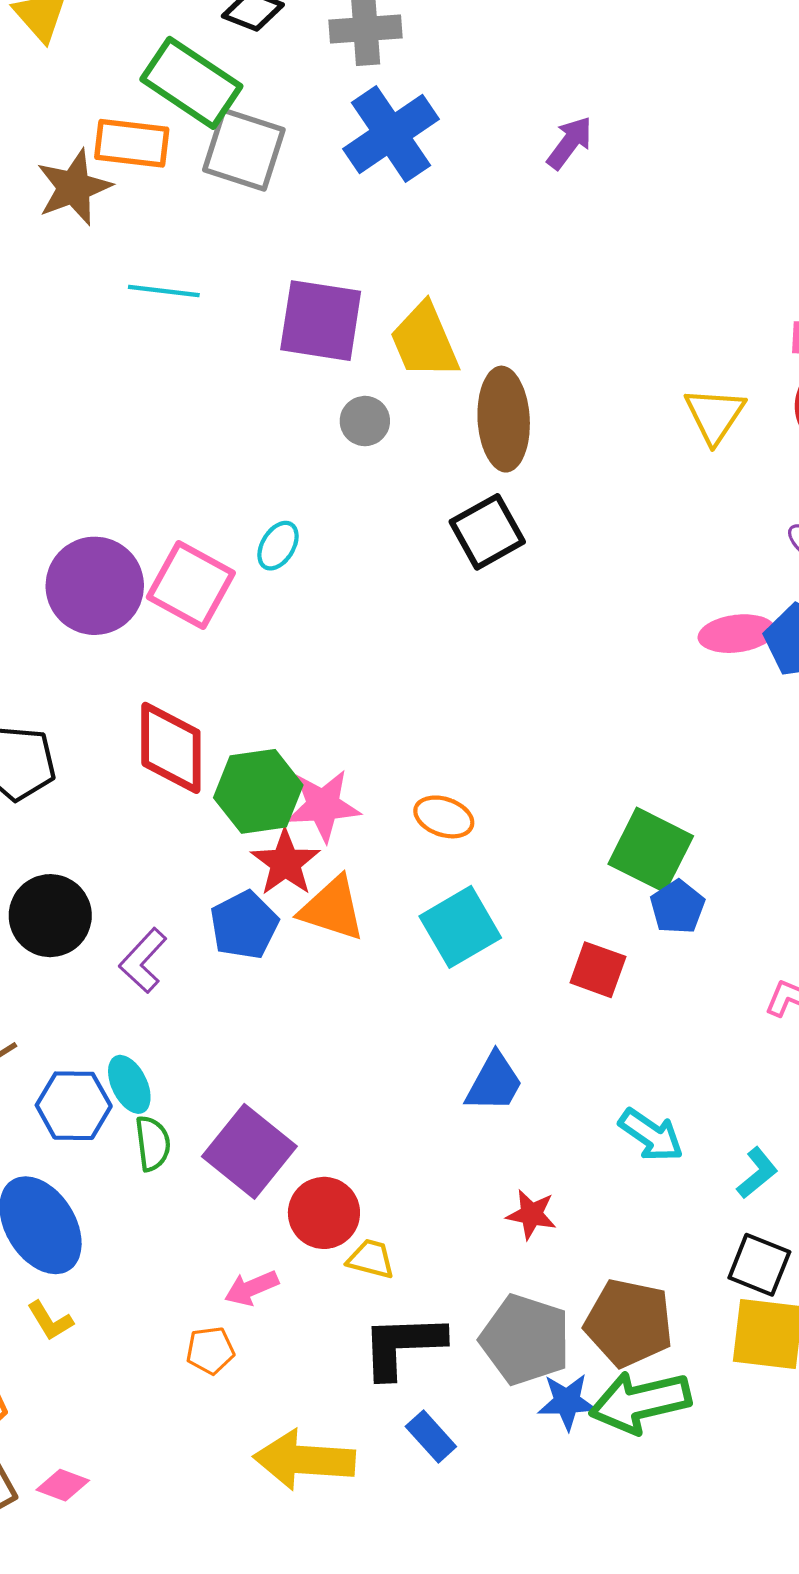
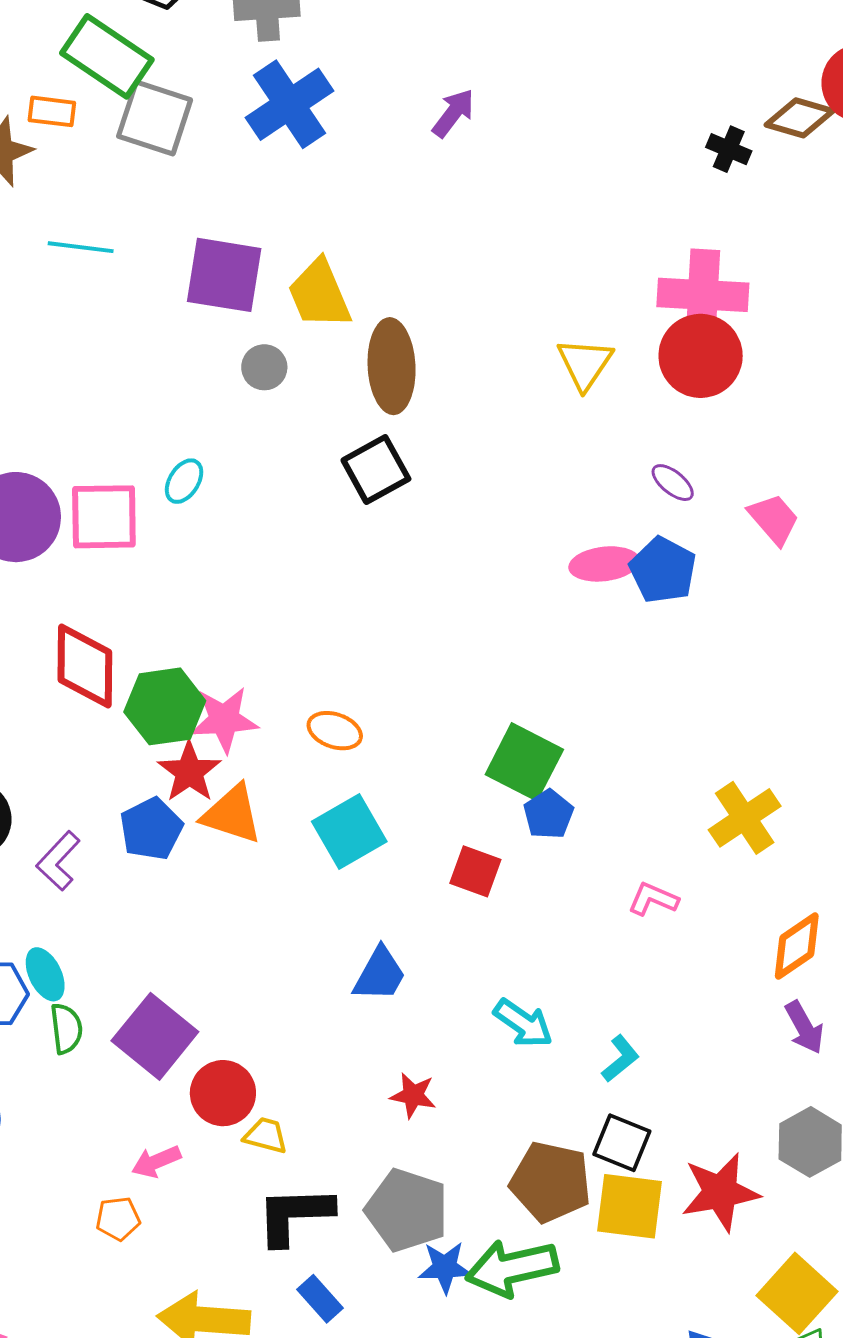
orange rectangle: (132, 143) -> (52, 111), size x0.7
pink square: (191, 585) -> (104, 517), turned -30
brown pentagon: (629, 1323) -> (551, 1182), moved

